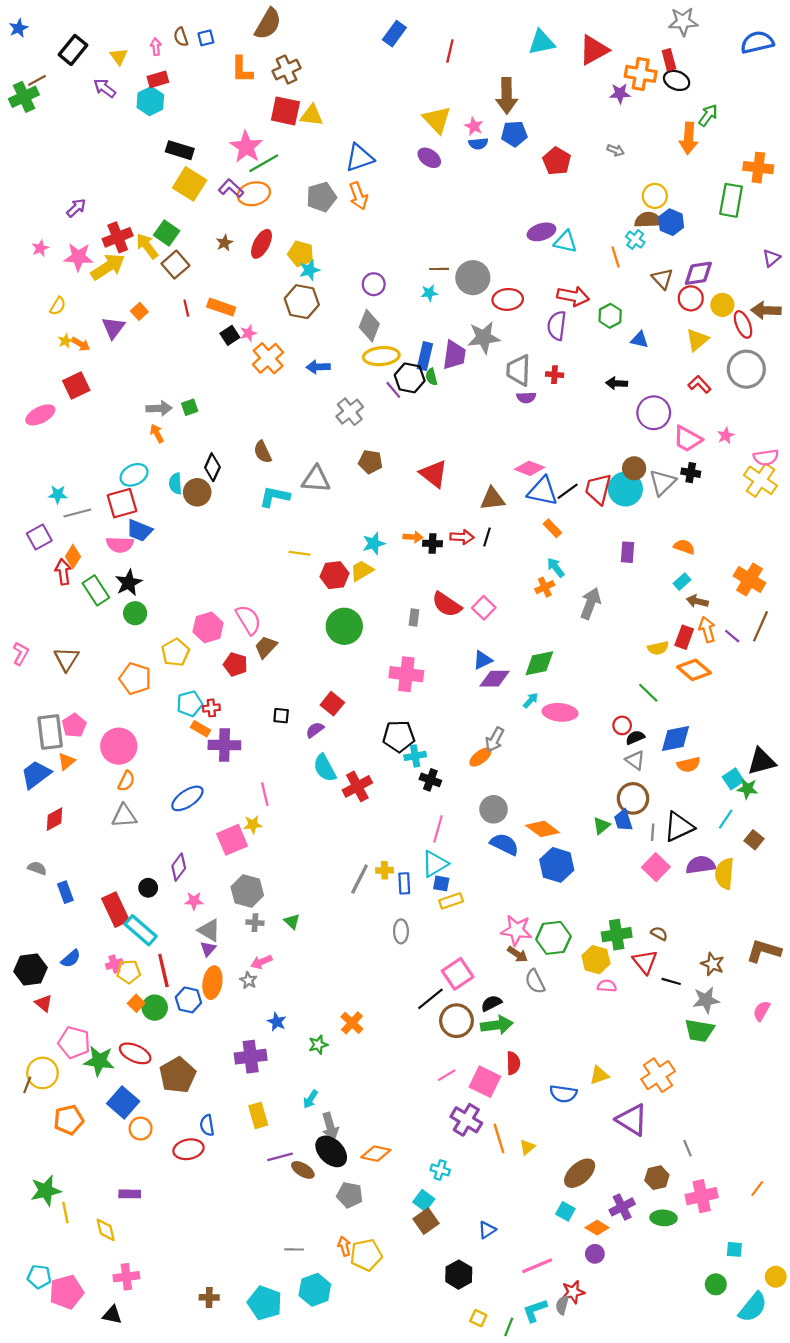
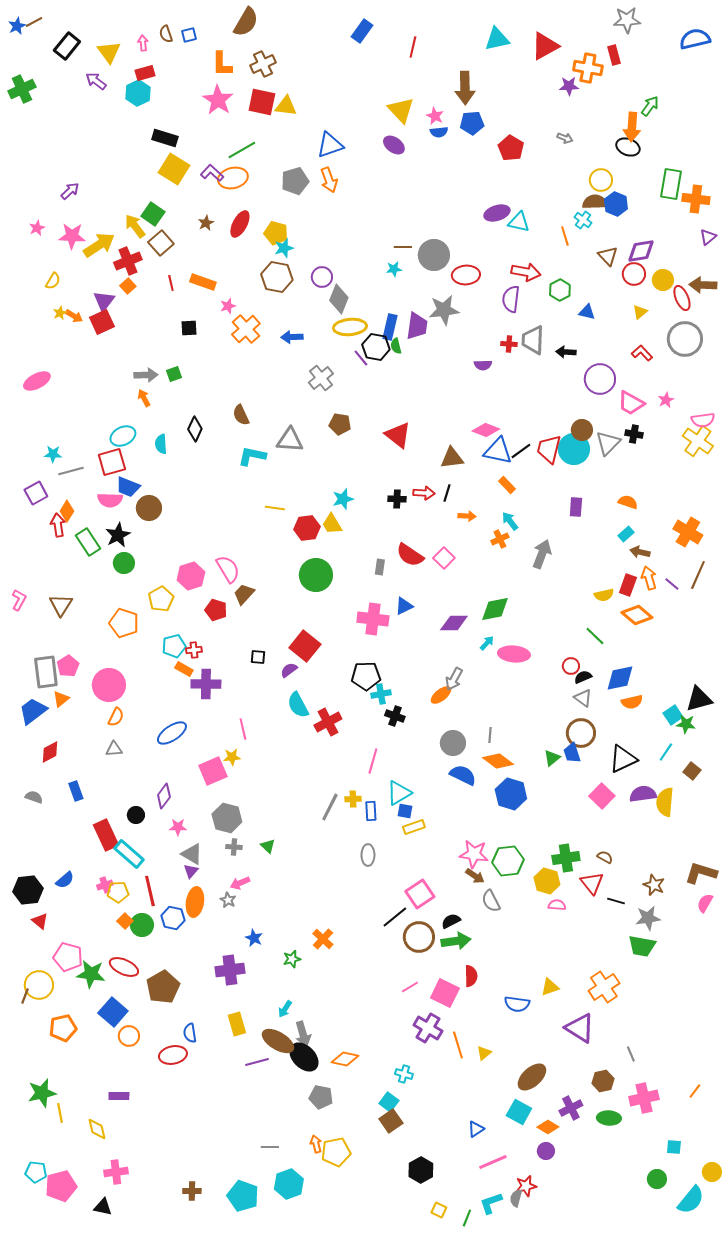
yellow triangle: (119, 56) -> (109, 52), size x1.4
brown line: (37, 80) -> (34, 22), moved
black ellipse: (677, 80) -> (628, 147), moved
pink star: (246, 147) -> (218, 100), moved
orange cross: (758, 168) -> (696, 199), moved
red cross: (118, 237) -> (128, 261), moved
purple circle: (374, 284) -> (322, 277), moved
black square: (230, 335) -> (189, 328), moved, turned 30
yellow triangle: (697, 340) -> (640, 312), size x0.7
gray trapezoid: (519, 370) -> (533, 340), moved
red square: (76, 386) -> (102, 322), moved
brown circle: (197, 492) -> (149, 508), moved
orange arrow: (413, 537) -> (467, 516), moved
yellow trapezoid: (362, 571) -> (332, 524), turned -90
blue triangle: (483, 660) -> (404, 606), moved
red square: (332, 704) -> (305, 646), size x1.4
gray triangle: (124, 816) -> (114, 749), size x0.7
pink line: (438, 829) -> (373, 761), moved
gray line: (653, 832) -> (490, 735), moved
blue rectangle: (65, 892) -> (76, 791), moved
pink semicircle: (762, 1011) -> (705, 903), moved
brown ellipse: (303, 1170) -> (278, 1041), moved, size x1.5
cyan square: (565, 1211) -> (519, 1112), size x1.4
blue triangle: (487, 1230) -> (476, 1129), moved

